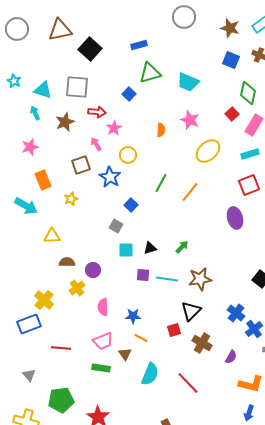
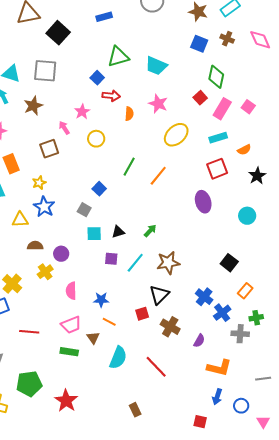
blue rectangle: (139, 45) -> (104, 17), moved
red arrow: (97, 112) -> (111, 96), moved
blue star: (110, 177) -> (44, 207), moved
cyan line: (167, 279) -> (135, 263), turned -60

